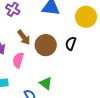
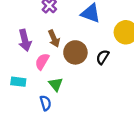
green triangle: (46, 83) -> (56, 84), moved

